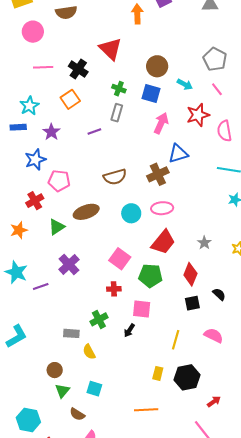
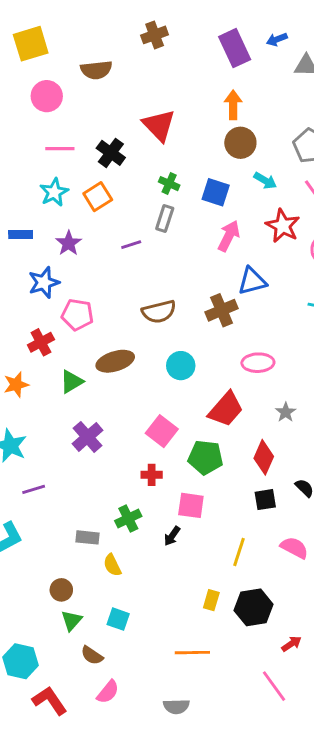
orange arrow: (137, 14) -> (233, 105), moved
brown circle: (157, 66) -> (240, 143), moved
cyan star: (29, 106) -> (54, 192), moved
red star: (198, 115) -> (283, 226), turned -30
pink ellipse: (162, 208) -> (258, 363), moved
purple line: (41, 286) -> (34, 489), moved

